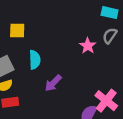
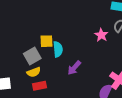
yellow square: (17, 30) -> (47, 41), moved

